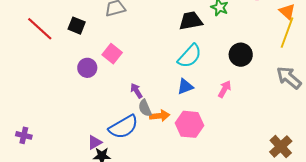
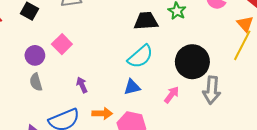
black circle: (241, 55) -> (192, 62), size x1.4
gray arrow: (289, 78) -> (212, 90), moved, turned -132
gray semicircle: (145, 108) -> (36, 82), moved

